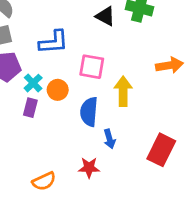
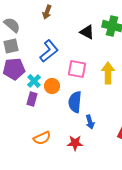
blue L-shape: (54, 42) -> (49, 51), turned -35
yellow arrow: (123, 91) -> (108, 73), moved
orange semicircle: (44, 181) -> (42, 138), moved

